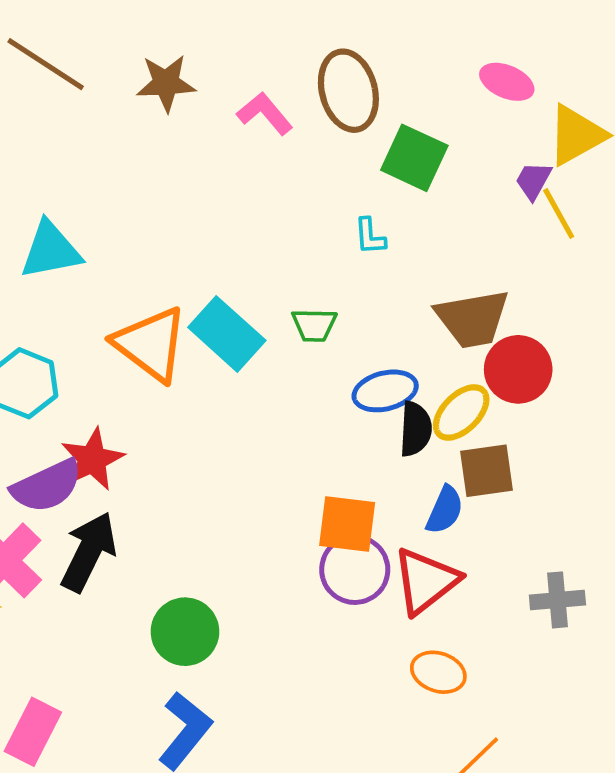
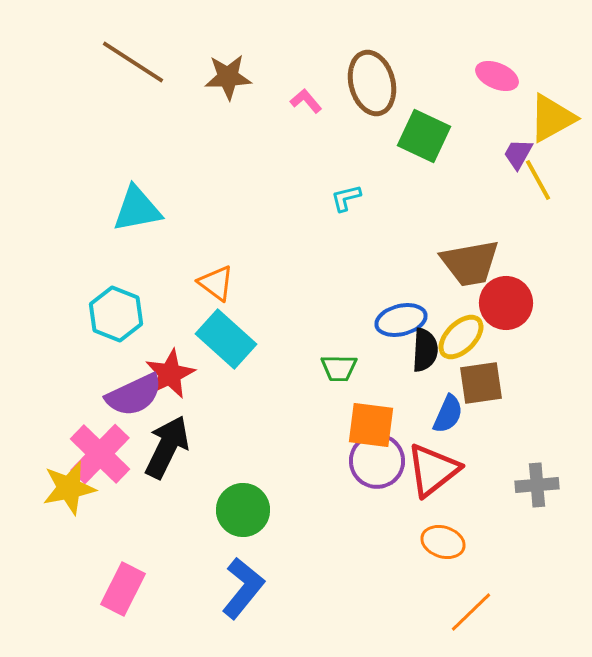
pink L-shape: (265, 113) -> (306, 101), size x0.7
cyan L-shape: (370, 236) -> (346, 198), moved, turned 80
green trapezoid: (314, 325) -> (339, 368), moved
cyan rectangle: (227, 334) -> (226, 339), moved
orange triangle: (151, 344) -> (216, 283), size x0.6

